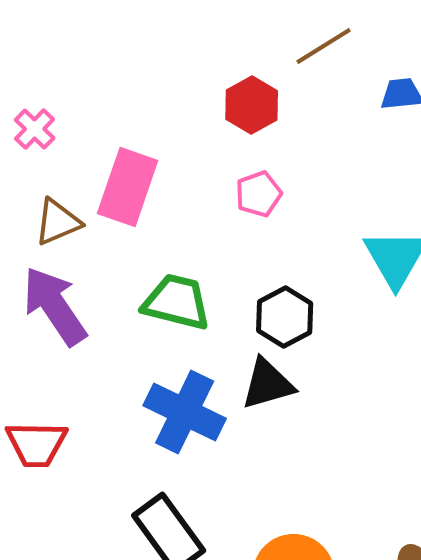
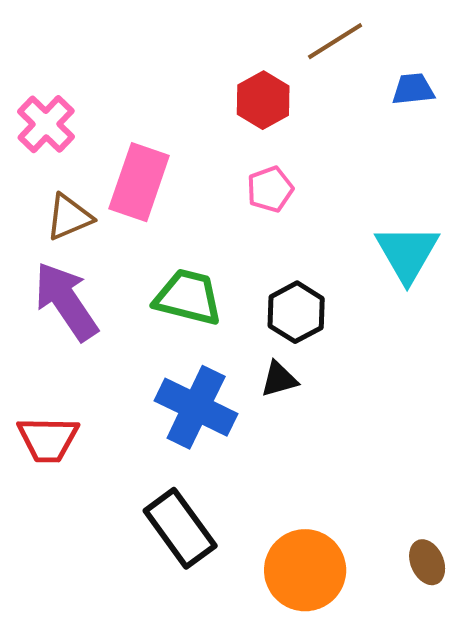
pink cross: (35, 129) -> (46, 124), size x1.4
black triangle: (268, 384) -> (279, 379), size x0.7

